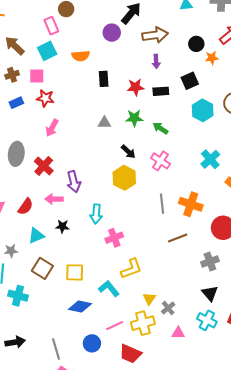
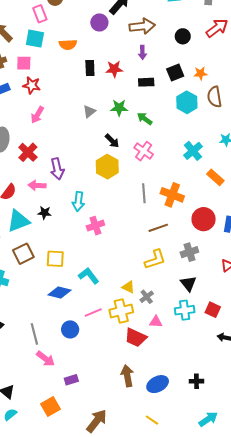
cyan square: (47, 51) -> (35, 39), turned 36
orange star: (212, 58) -> (200, 73), moved
red star: (136, 87) -> (114, 69), moved
gray triangle: (104, 123) -> (89, 111), turned -40
cyan triangle: (36, 236) -> (18, 221), size x1.4
brown square: (42, 268) -> (23, 254), turned 30
yellow L-shape: (131, 269) -> (155, 259), moved
yellow triangle: (149, 299) -> (128, 287), turned -40
cyan cross: (207, 320) -> (185, 310), turned -36
red trapezoid: (130, 354) -> (136, 337), moved

